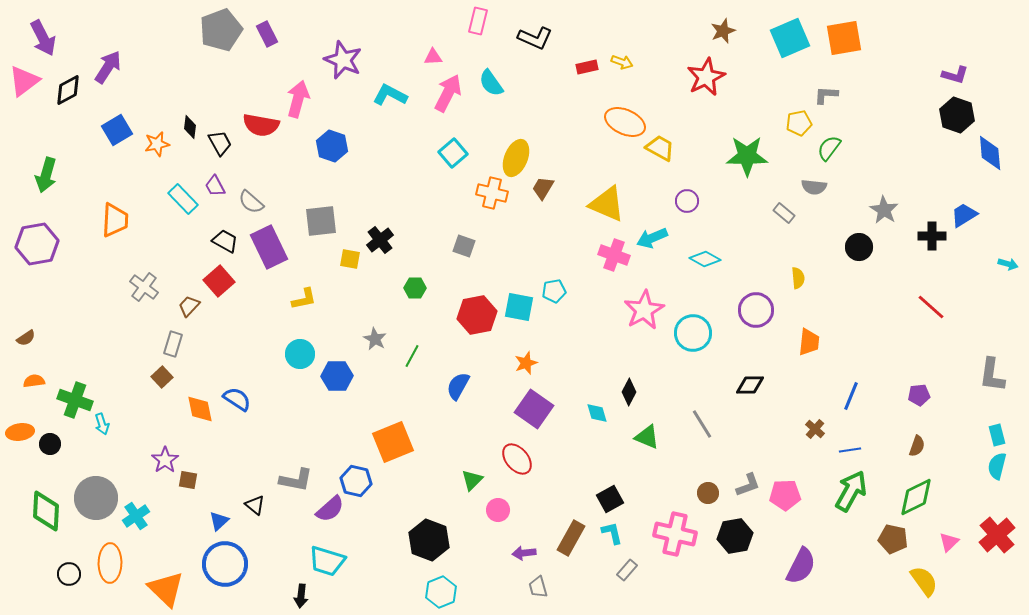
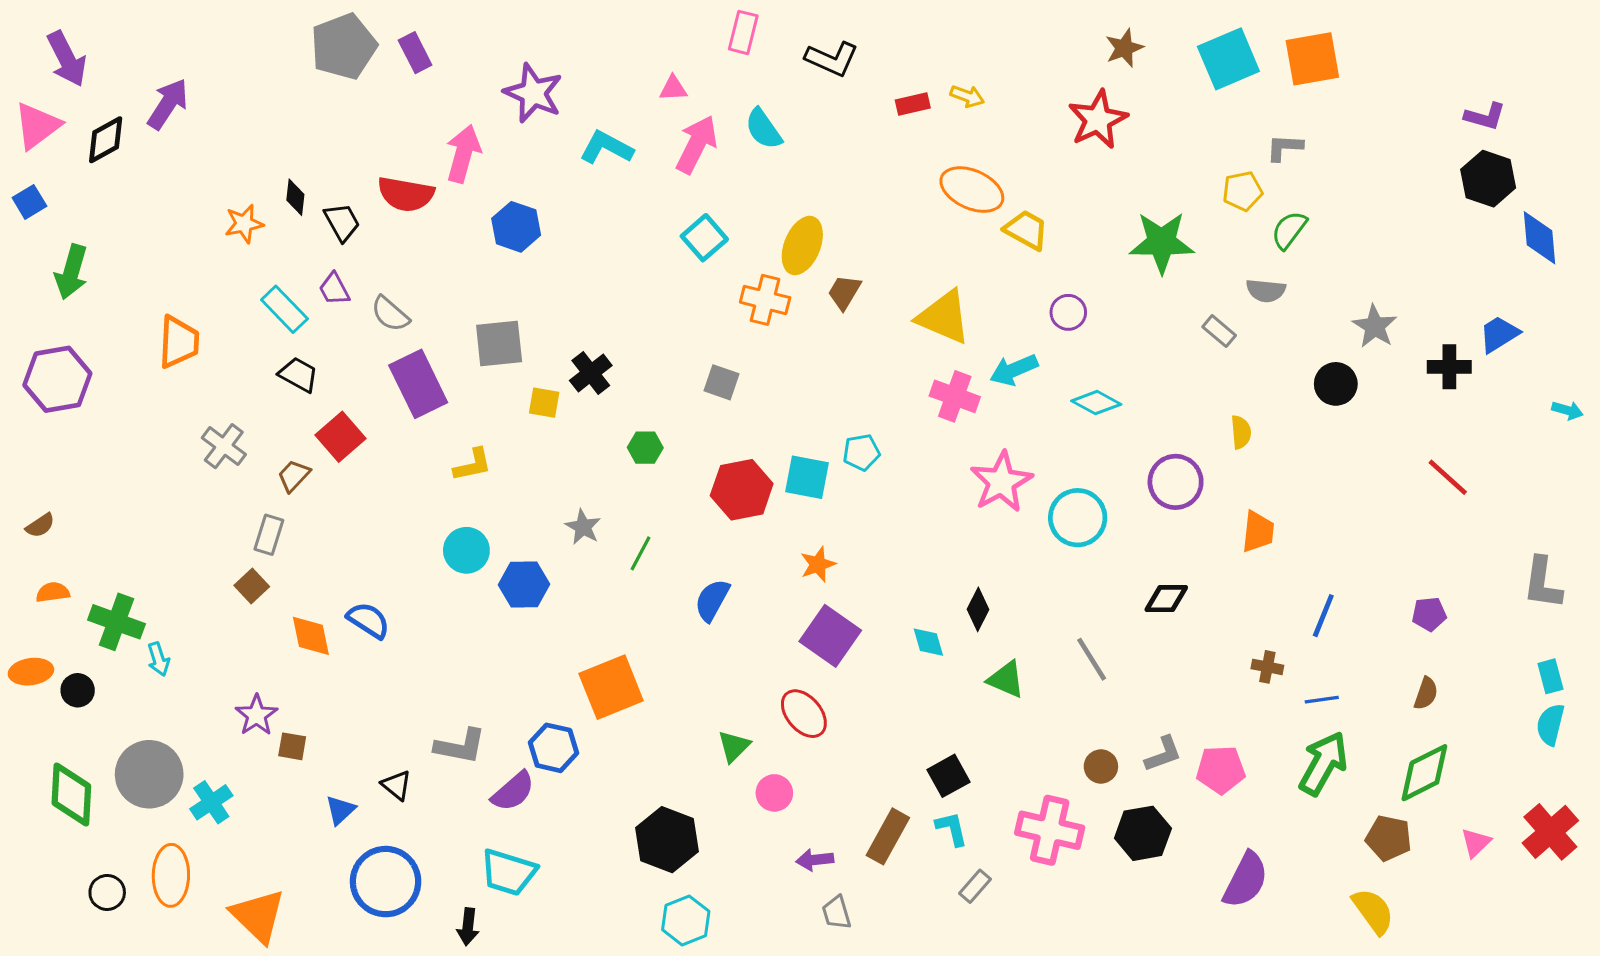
blue square: (117, 130) -> (29, 202), moved, size x0.7
black trapezoid: (225, 241) -> (298, 375), moved
brown cross: (815, 429) -> (1267, 667), turned -30
blue circle: (225, 564) -> (386, 882), moved
yellow semicircle: (924, 581) -> (1373, 911), moved

